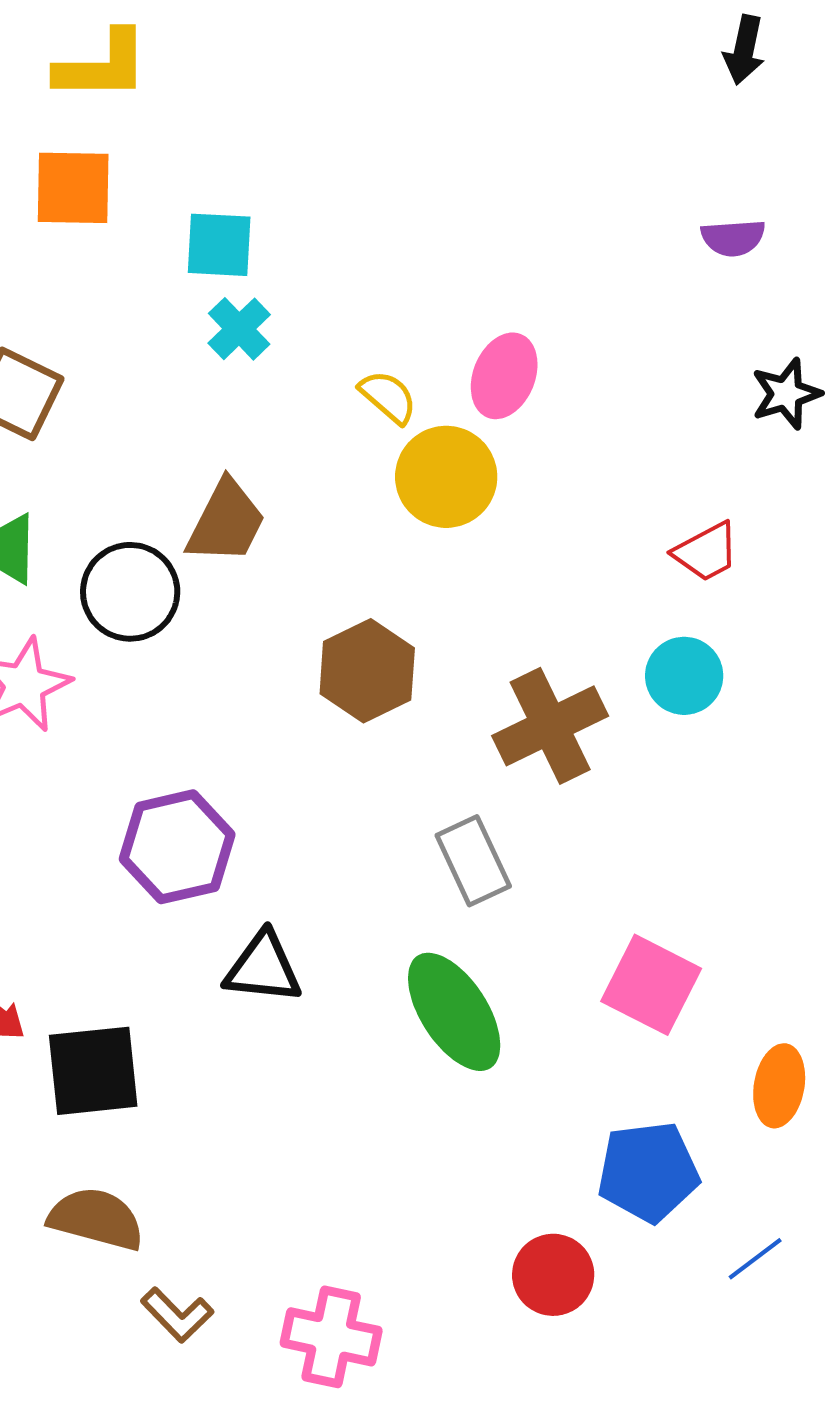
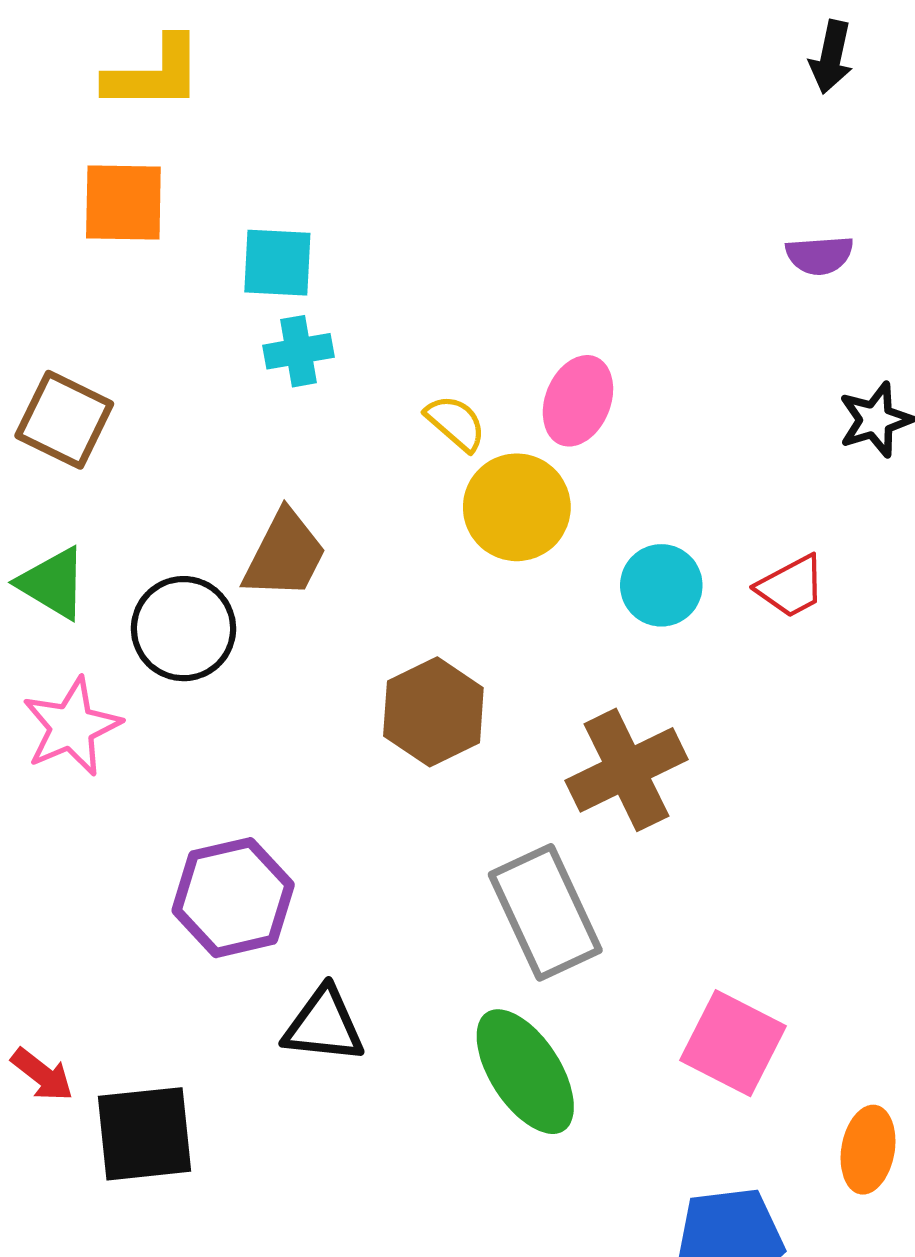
cyan cross: (239, 329) -> (298, 351), turned 34
cyan circle: (684, 676) -> (661, 585), moved
gray rectangle: (473, 861) -> (545, 912), size x1.4

